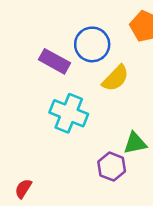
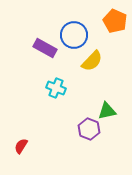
cyan cross: (69, 113) -> (56, 88), size x0.7

